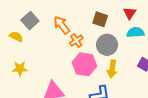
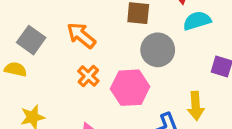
orange cross: (76, 41) -> (88, 76), moved
yellow arrow: (112, 69) -> (196, 106), moved

